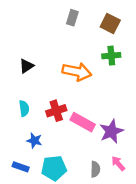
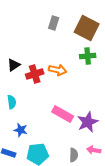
brown square: (110, 23) -> (87, 28), size x1.4
orange arrow: (77, 72) -> (58, 70), size x0.7
red cross: (56, 111) -> (35, 74), moved
pink arrow: (118, 163) -> (94, 150), turned -40

